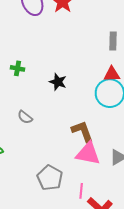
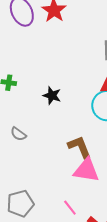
gray pentagon: (50, 178) -> (20, 204), moved, turned 30
pink line: (81, 191) -> (70, 208), moved, turned -42

